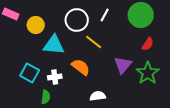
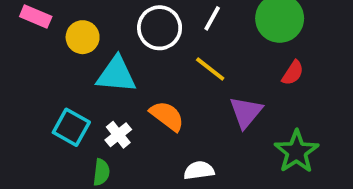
yellow line: (94, 42) -> (210, 69), moved
green star: (148, 73) -> (297, 152), moved
white cross: (55, 77) -> (118, 135), turned -32

